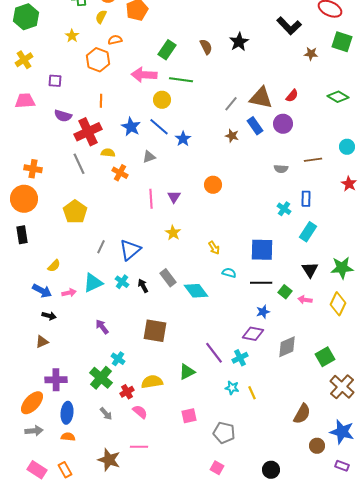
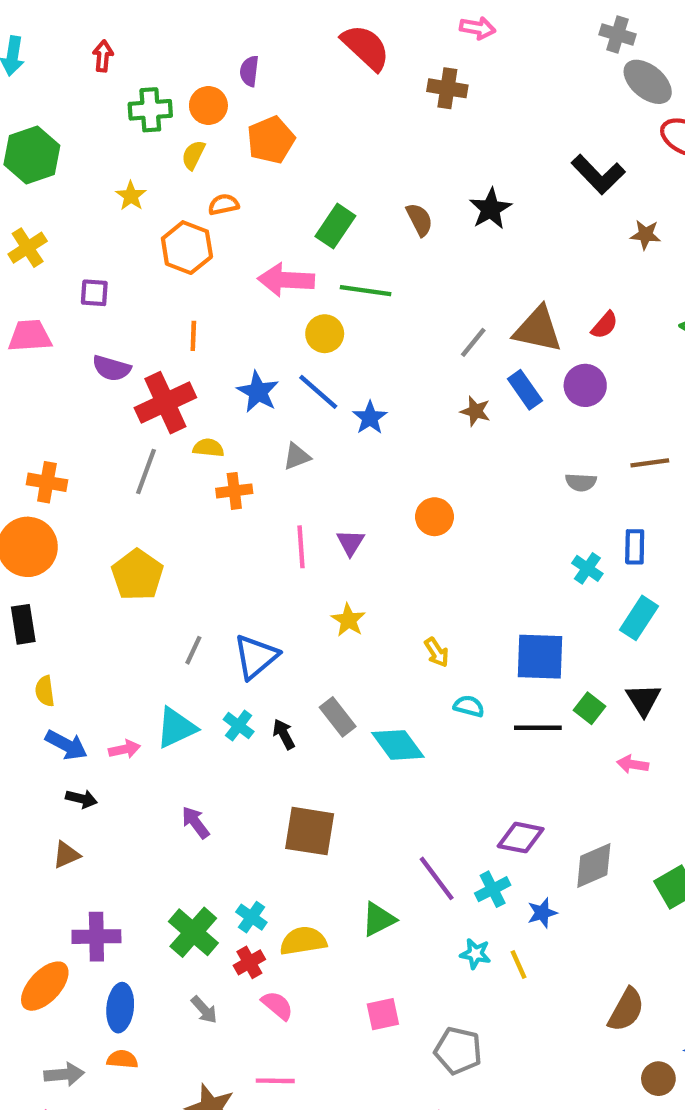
gray line: (79, 164) -> (146, 472), turned 45
orange cross: (120, 173) -> (234, 491), turned -35
yellow semicircle: (54, 266) -> (45, 691), moved, turned 128
green square: (285, 292) -> (590, 708), moved
blue star: (263, 312) -> (542, 913), moved
cyan cross: (118, 359) -> (251, 917), moved
gray arrow: (34, 431) -> (64, 1074), moved

